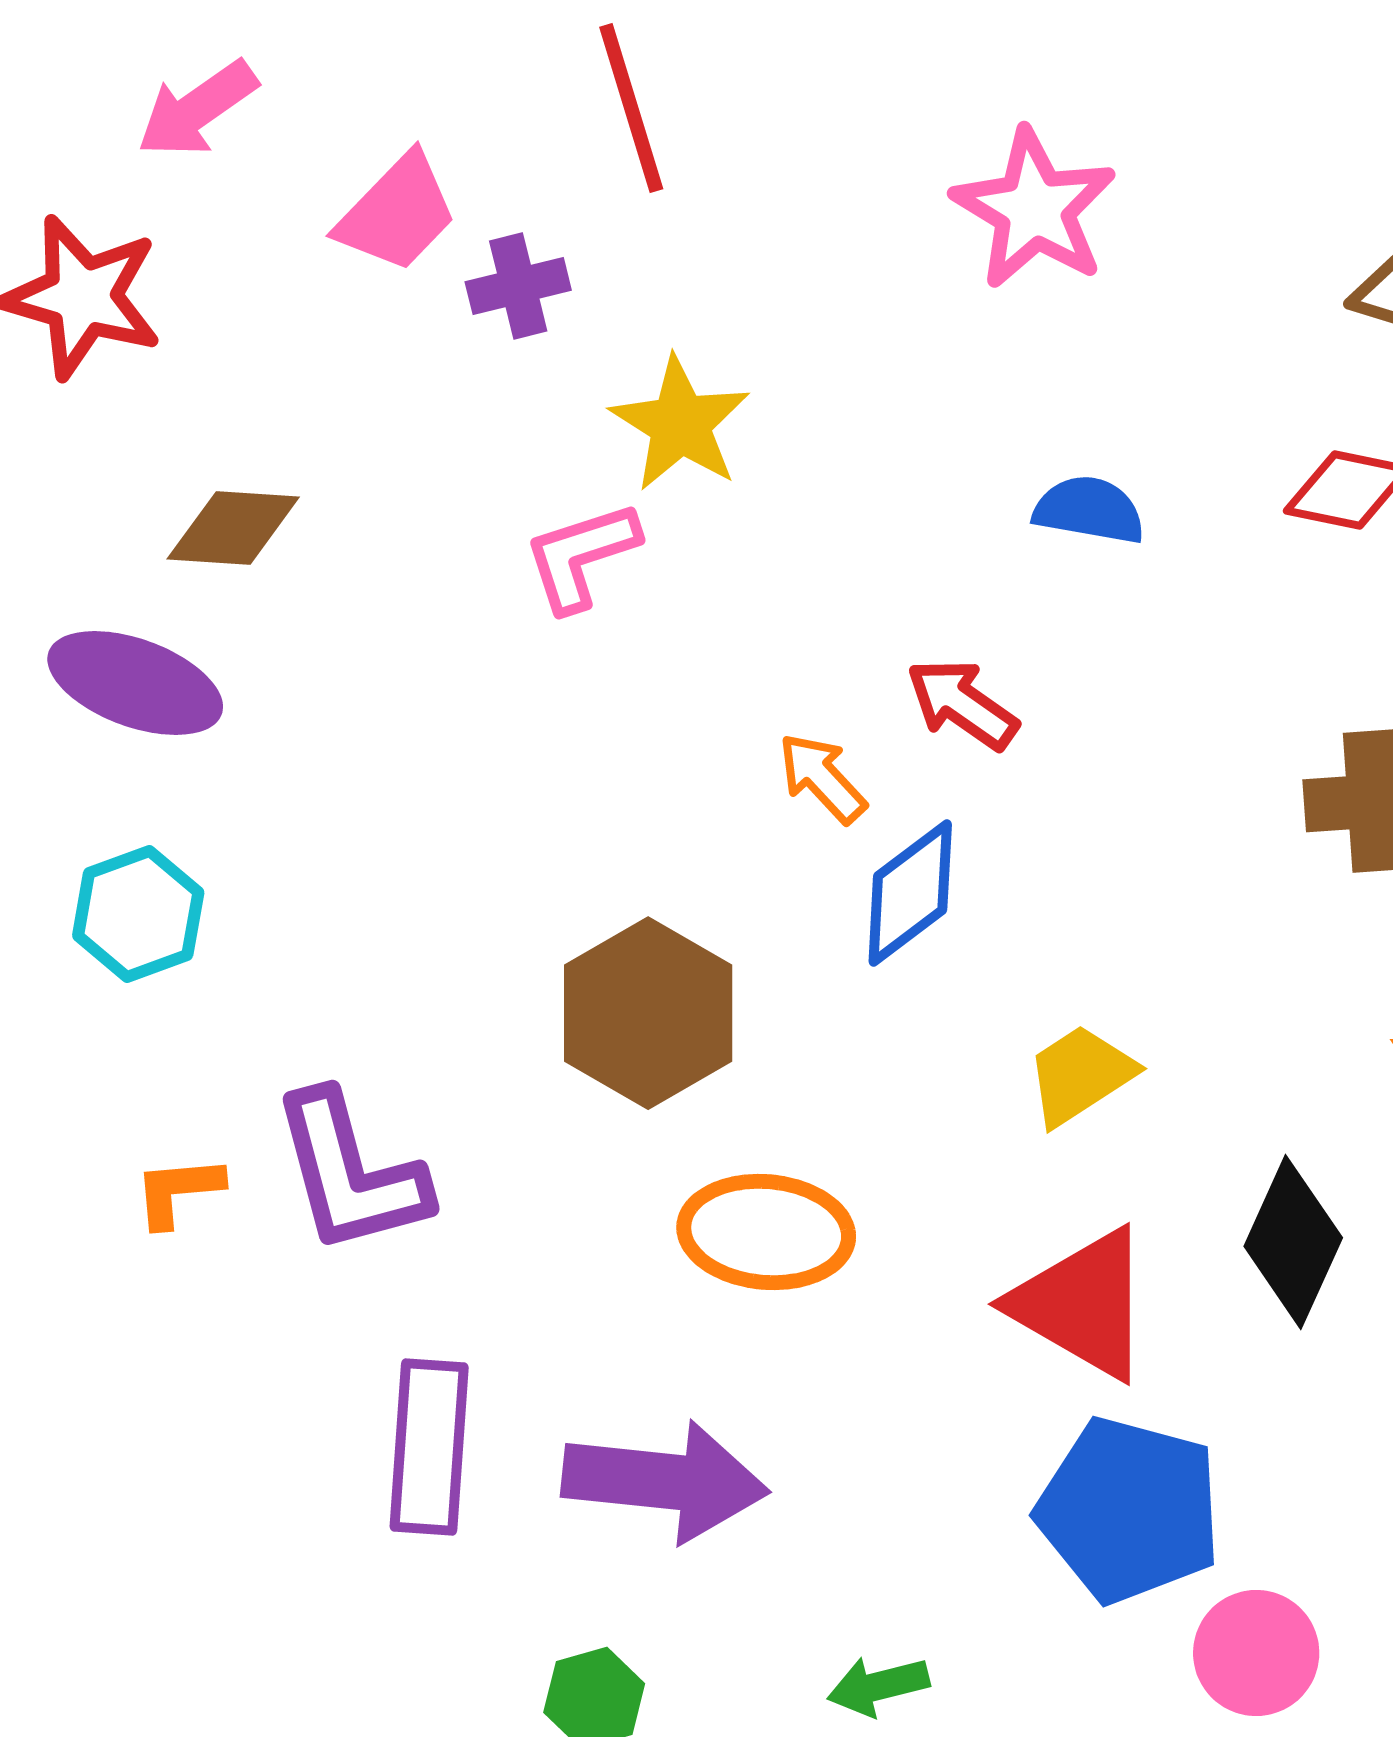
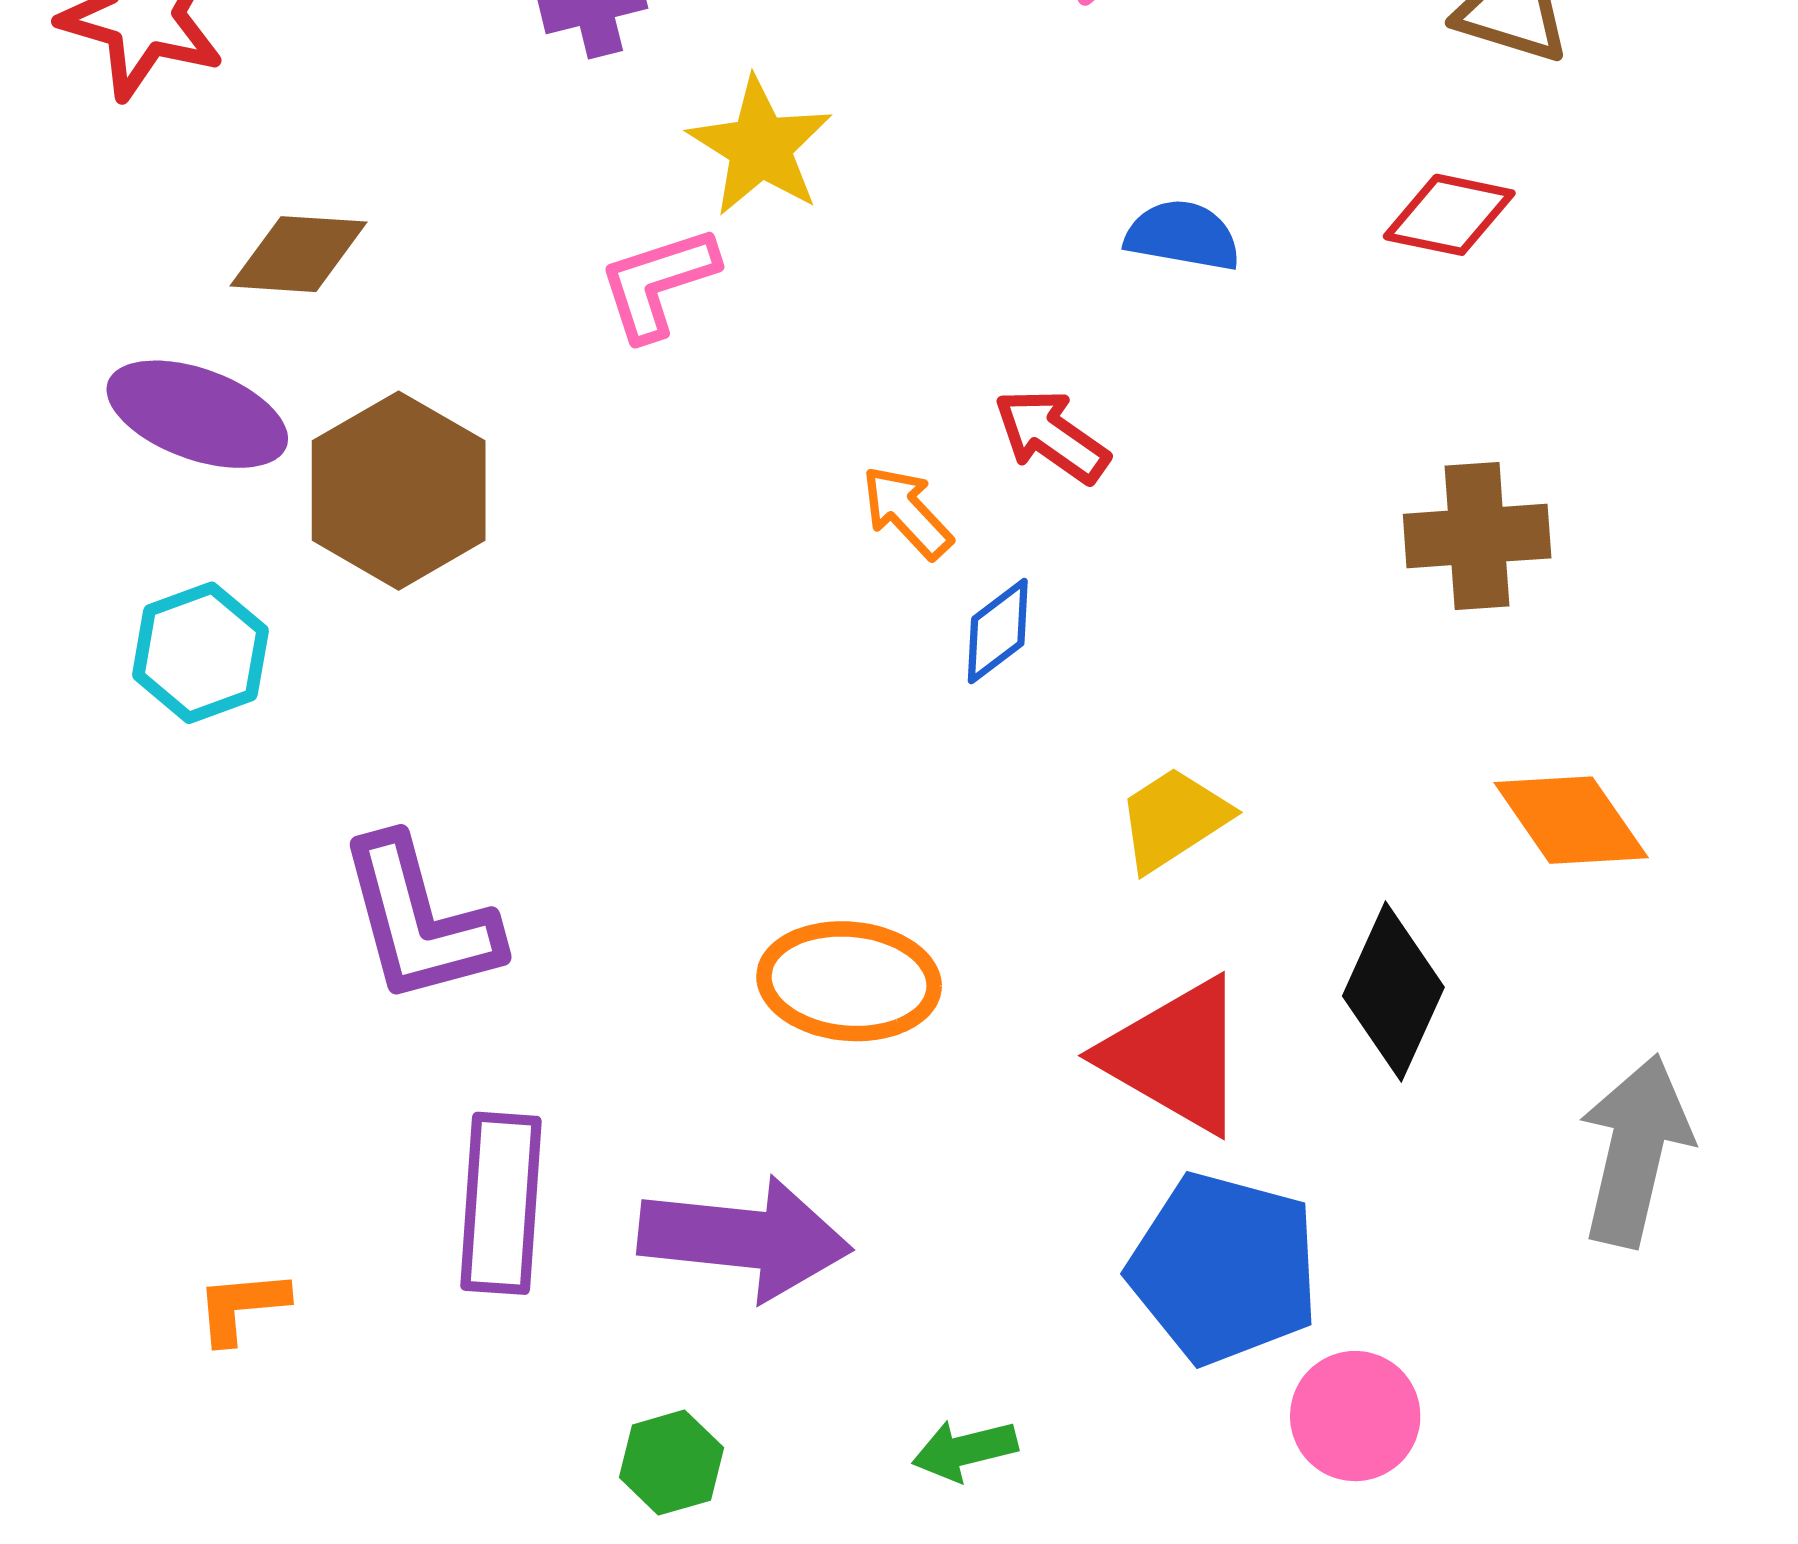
blue diamond: (910, 893) -> (998, 631), size x0.7
brown hexagon: (648, 1013) -> (399, 491), moved
orange L-shape: (178, 1191) -> (242, 1307), moved

